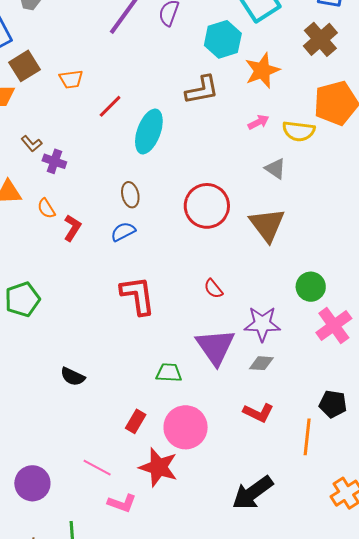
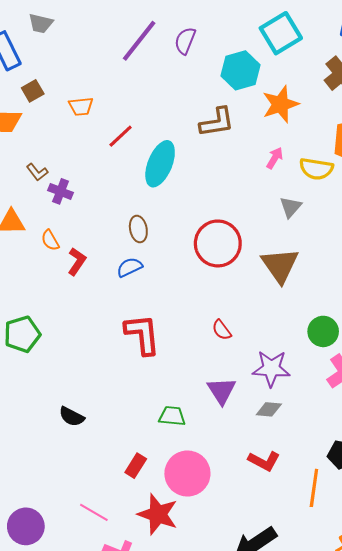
brown square: (25, 66) -> (33, 91), size x0.7
pink arrow: (259, 122) -> (275, 158), turned -35
gray triangle: (275, 169) -> (291, 207), turned 35
purple triangle: (215, 347) -> (222, 391), size x0.7

